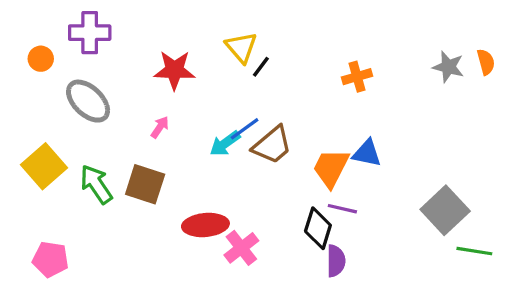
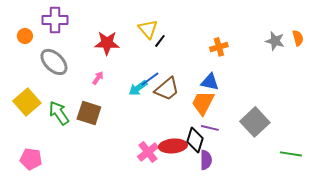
blue triangle: (367, 153) -> (210, 82), moved
gray square: (445, 210) -> (255, 122), moved
red ellipse: (205, 225) -> (173, 146), moved

